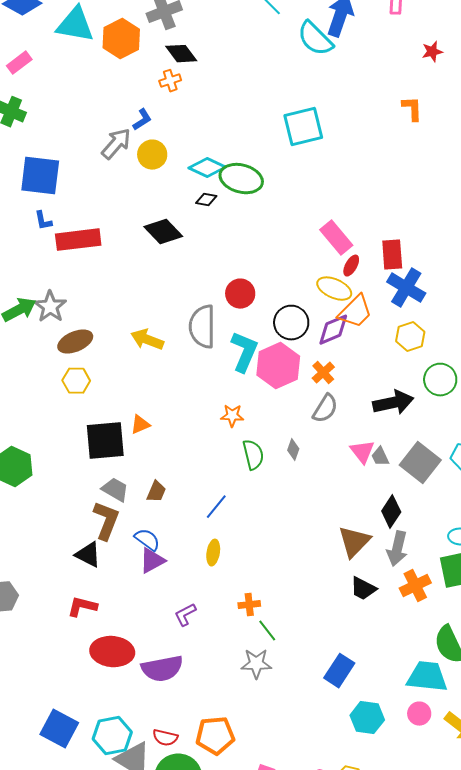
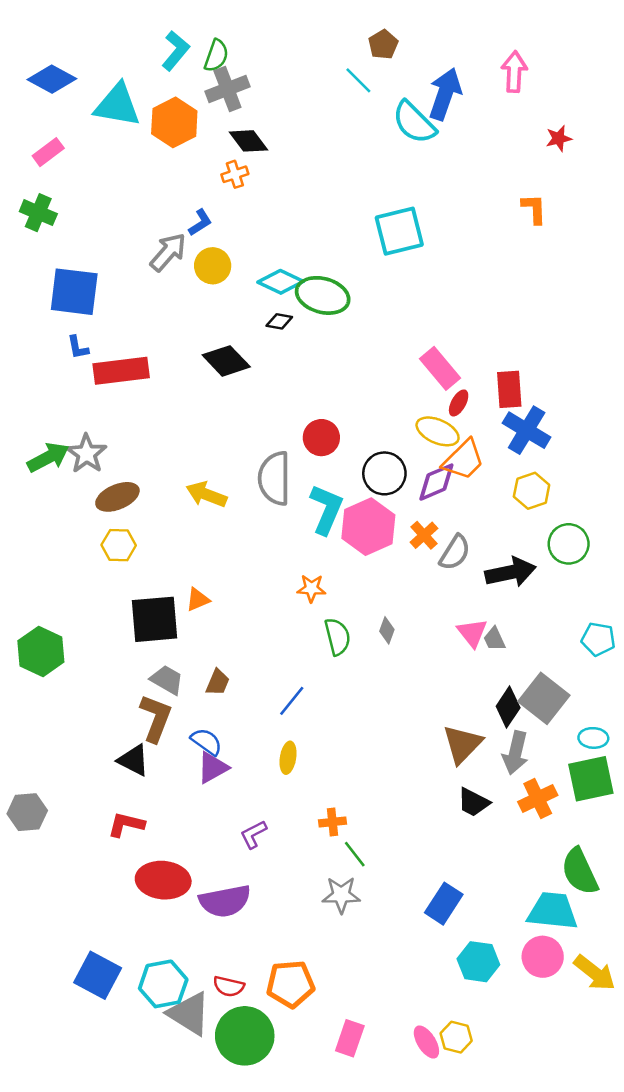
gray semicircle: (325, 409) -> (455, 553), moved
gray square: (420, 463) -> (544, 698), moved
pink circle: (419, 714) -> (543, 957), size x1.4

